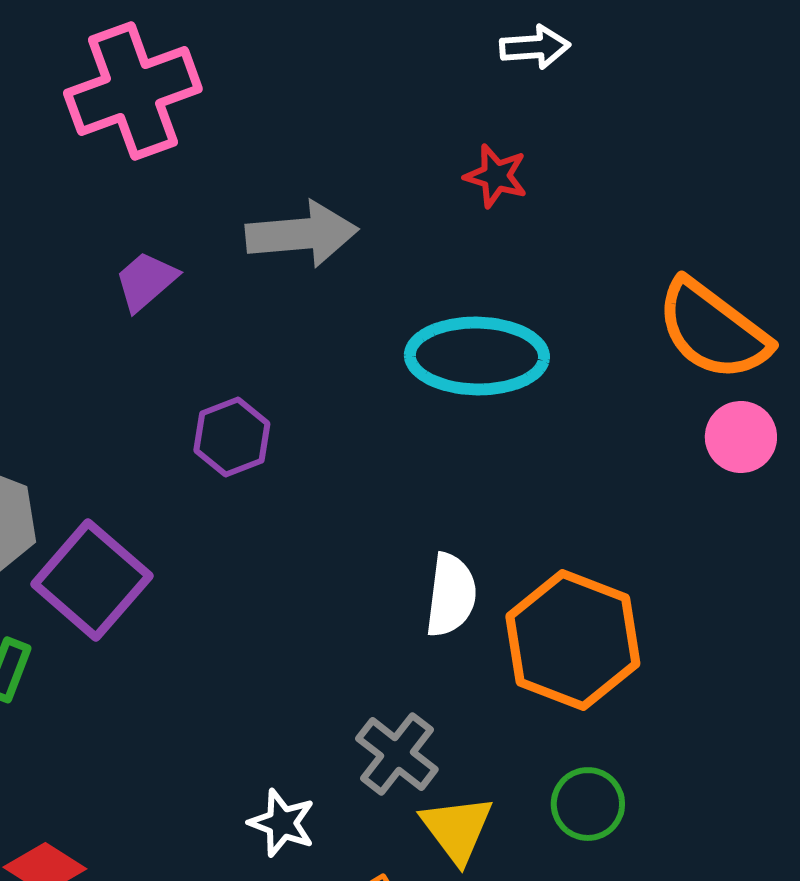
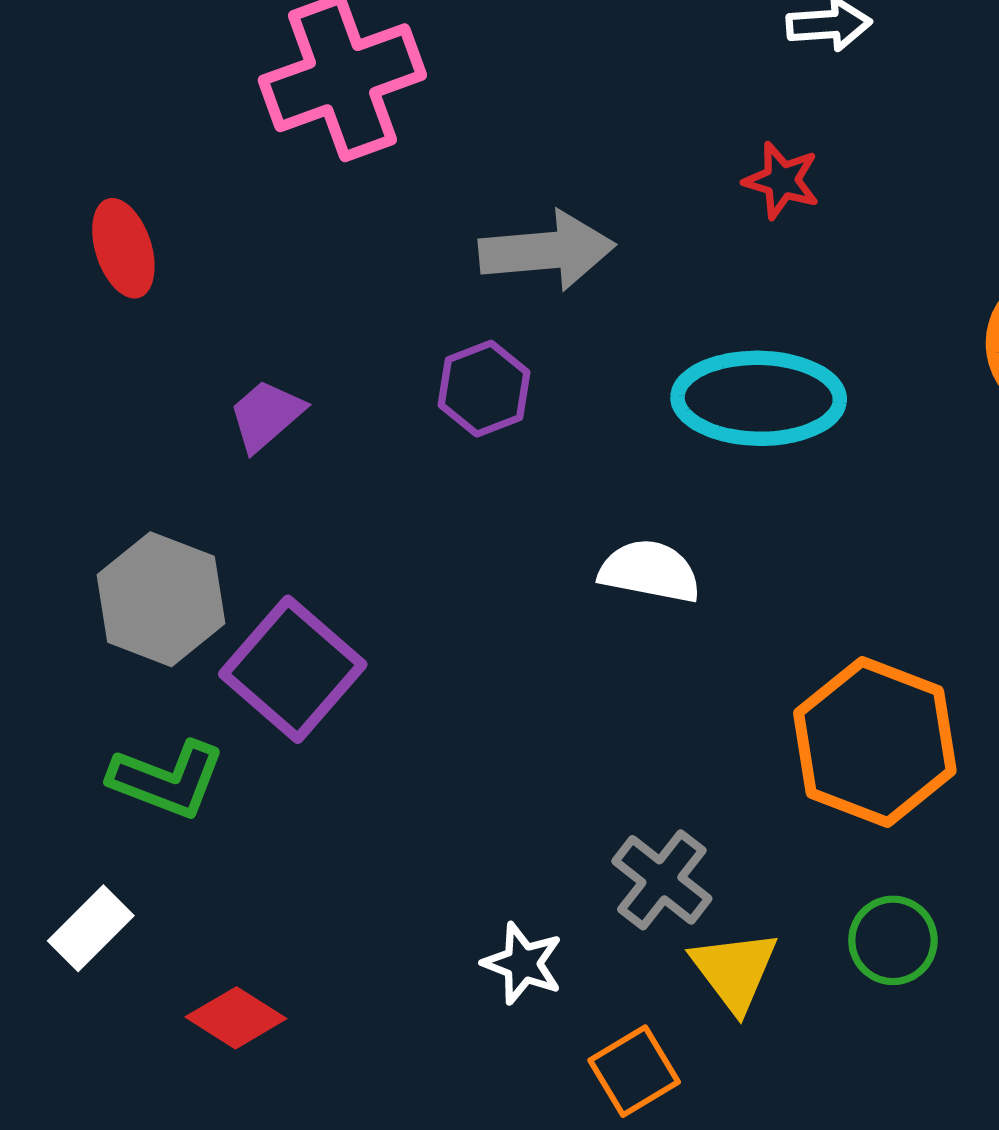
purple trapezoid: (146, 281) -> (266, 415), moved
purple hexagon: (232, 437) -> (484, 389), moved
white semicircle: (451, 595) -> (650, 571), moved, turned -86

